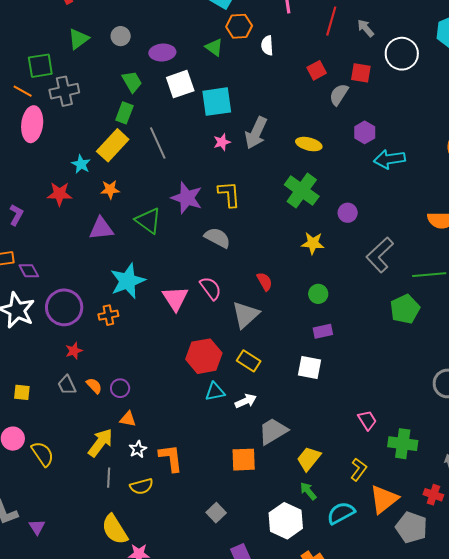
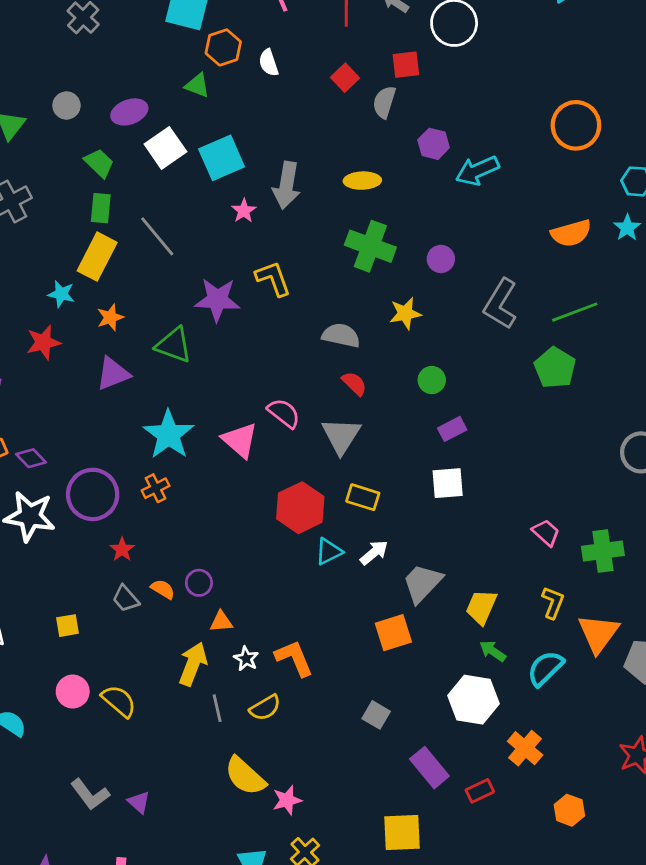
gray semicircle: (217, 238) -> (341, 335), moved

